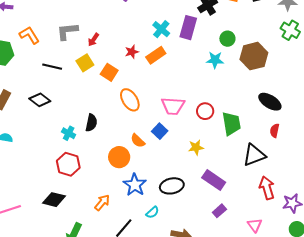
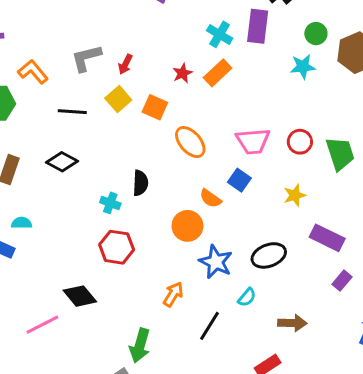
black diamond: (54, 200) -> (80, 296), moved, turned 45

